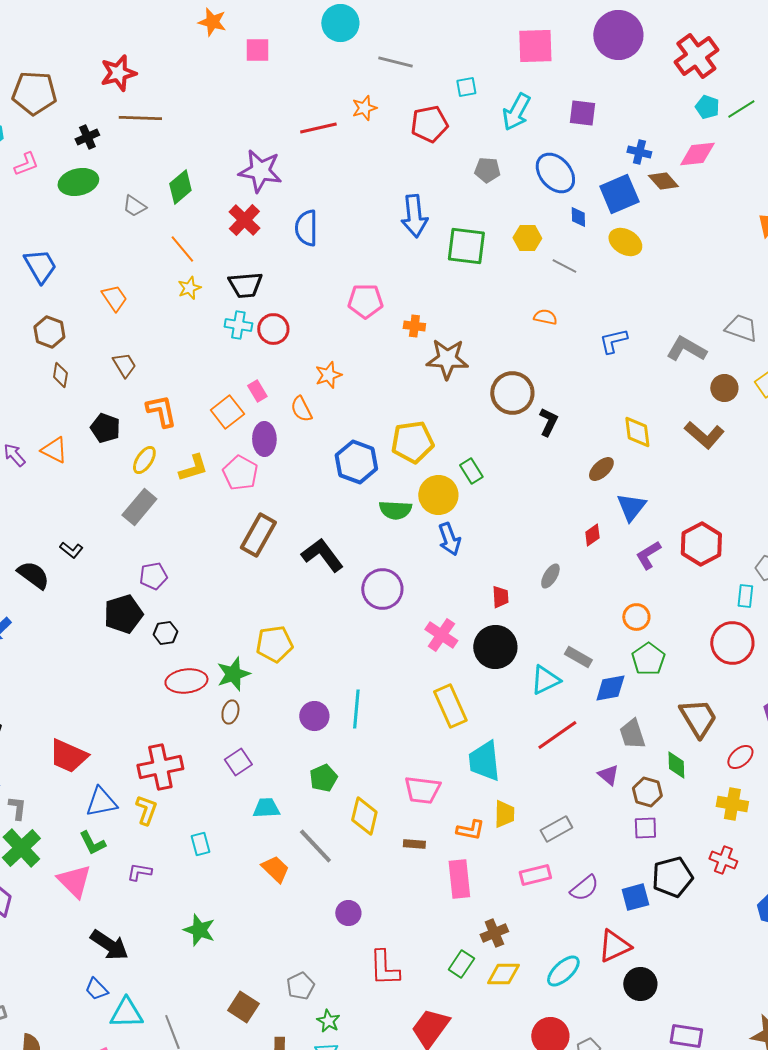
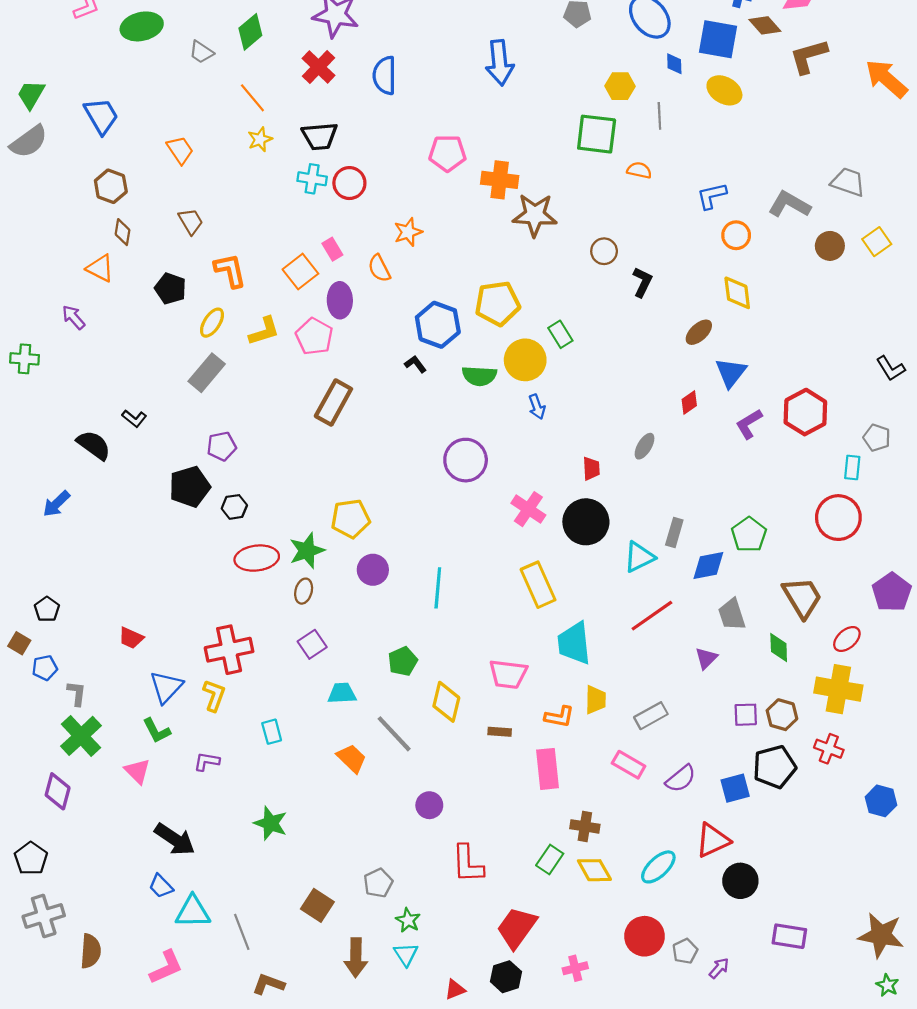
blue square: (619, 194) -> (718, 39), turned 33
green square: (466, 246) -> (597, 134), moved
gray line: (564, 266) -> (659, 116), turned 60
orange cross: (414, 326) -> (500, 180), size x1.6
brown circle: (512, 393) -> (604, 251), size x0.6
brown L-shape: (704, 435) -> (809, 56), moved, turned 123
orange triangle: (54, 450) -> (100, 268), moved
blue arrow: (449, 539) -> (537, 407), size x0.7
black L-shape: (322, 555) -> (415, 364), moved, size x0.5
orange circle: (636, 617) -> (736, 235), moved
gray rectangle: (578, 657) -> (674, 532), turned 76
purple circle: (314, 716) -> (373, 570), moved
red trapezoid: (68, 756) -> (131, 638), size x0.6
purple triangle: (608, 775) -> (706, 658), turned 35
brown hexagon: (647, 792) -> (782, 715), moved
blue triangle: (101, 802) -> (166, 687), turned -36
yellow cross: (732, 804) -> (838, 689), size x1.4
pink rectangle: (535, 875) -> (629, 765), turned 44
pink triangle: (74, 881) -> (137, 771), size x0.7
brown cross: (494, 933) -> (585, 826), turned 32
yellow diamond: (503, 974) -> (594, 870), turned 60

